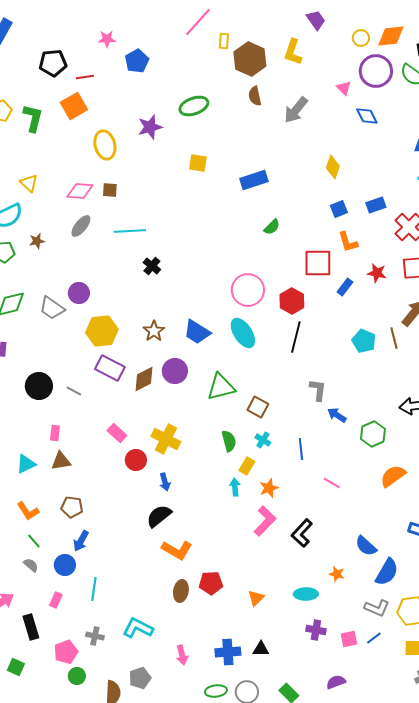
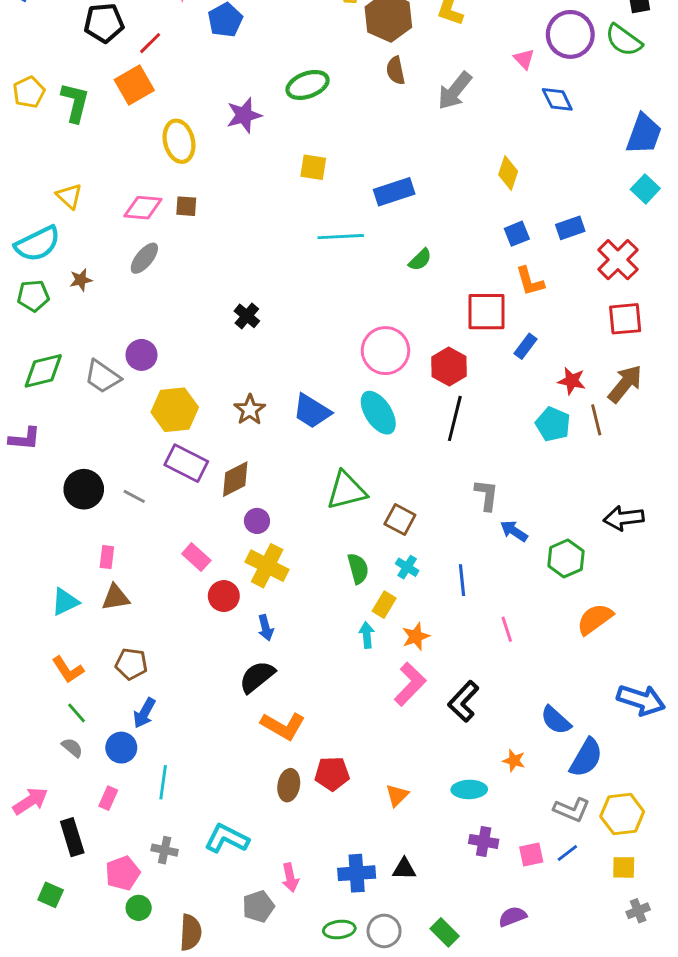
red line: (85, 77) -> (150, 43), turned -36
cyan line: (130, 231) -> (341, 237), moved
red star: (377, 273) -> (572, 381), moved
purple circle: (175, 371) -> (257, 521), moved, size x0.7
pink line: (332, 483) -> (507, 629), turned 42
gray pentagon: (140, 678) -> (258, 906), moved

